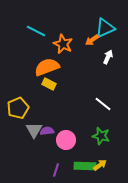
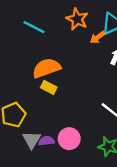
orange star: (63, 44) -> (77, 19), moved
pink circle: (66, 140) -> (69, 139), moved

